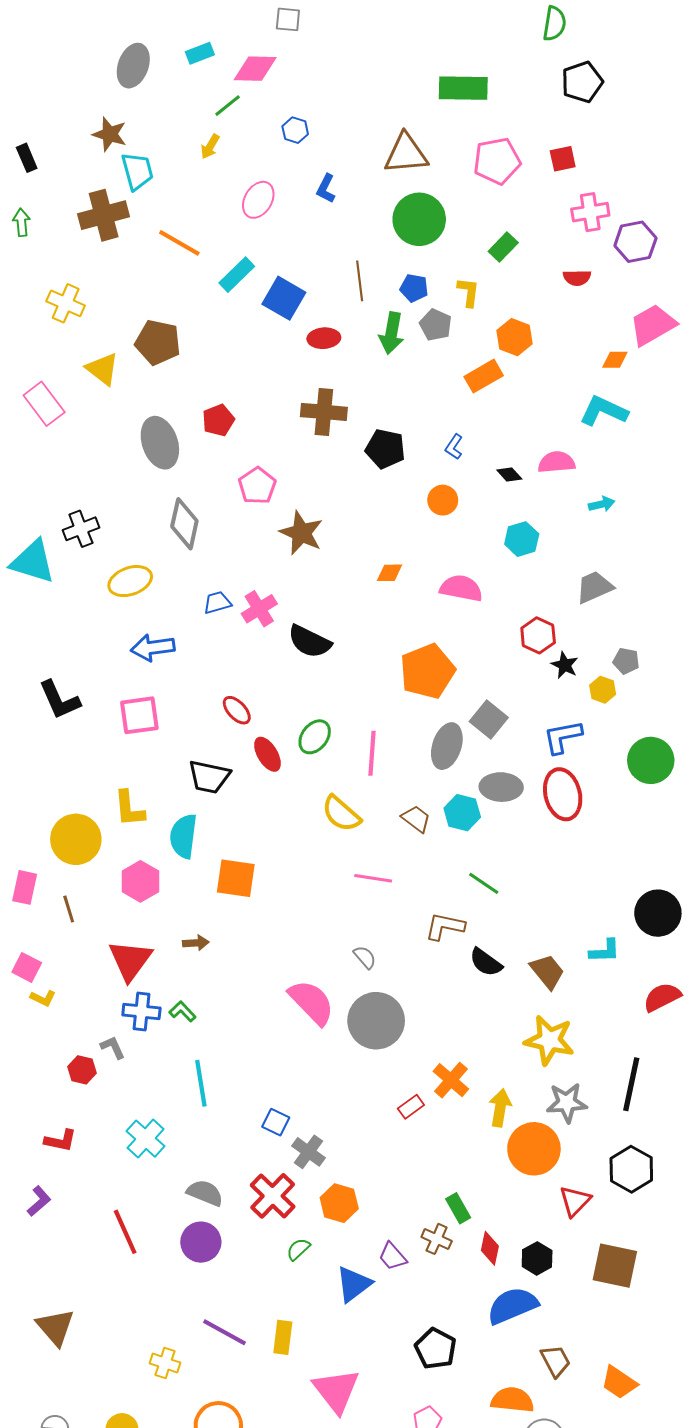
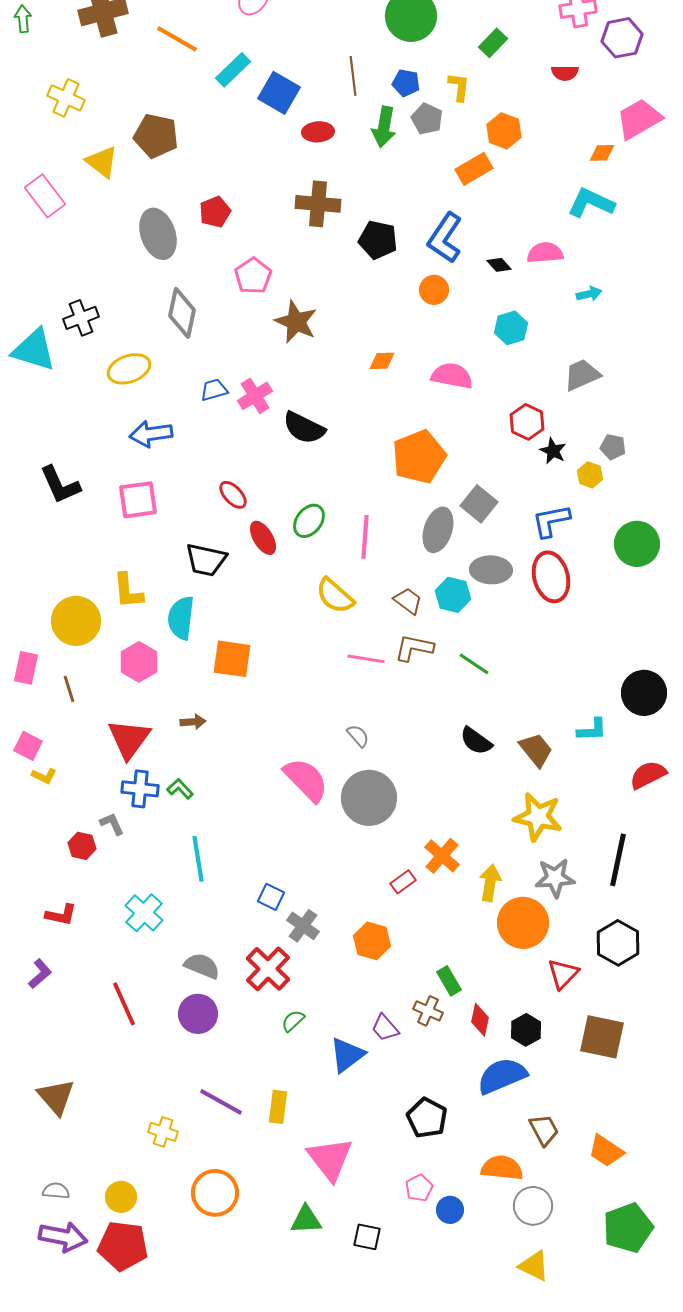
blue L-shape: (454, 447) -> (445, 238), size x2.0
brown L-shape: (445, 926) -> (414, 648), moved
orange hexagon: (339, 1203) -> (372, 941), moved

